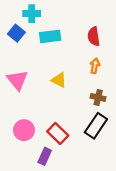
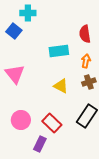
cyan rectangle: (50, 36) -> (59, 51), moved
yellow triangle: (59, 80) -> (61, 86), moved
brown cross: (98, 97) -> (89, 82), moved, turned -32

